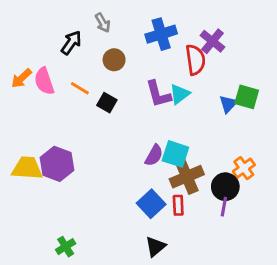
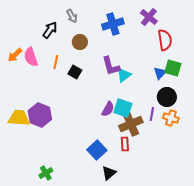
purple cross: (212, 41) -> (149, 17), moved
red semicircle: (195, 60) -> (165, 40), moved
orange line: (80, 88) -> (56, 62), turned 72
cyan triangle: (180, 94) -> (124, 75), moved
orange cross: (244, 168) -> (171, 118), turned -35
black circle: (225, 187) -> (167, 97), moved
blue square: (151, 204) -> (97, 150), moved
purple line: (224, 207) -> (152, 114), moved

